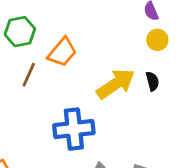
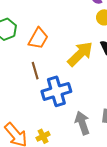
brown line: (29, 75) -> (35, 71), moved, turned -30

